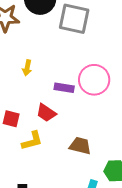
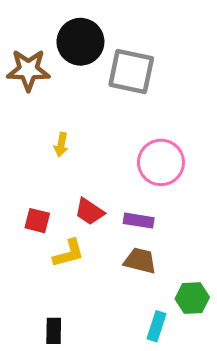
purple rectangle: (64, 88) -> (139, 221), moved

